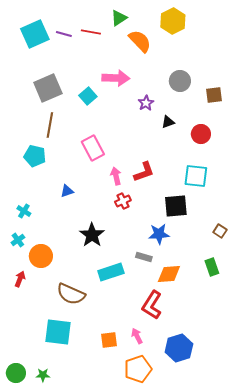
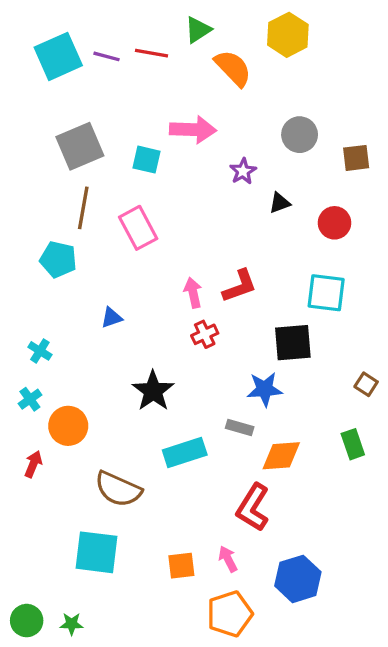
cyan square: (88, 96) -> (146, 160), turned -36
pink rectangle: (93, 148) -> (138, 228), moved

